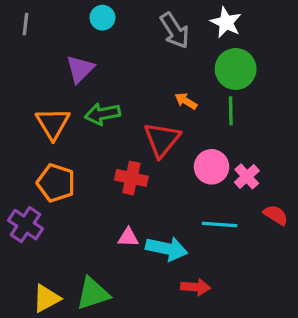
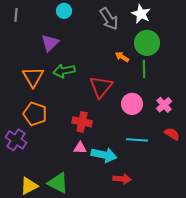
orange arrow: (186, 101) -> (122, 57), moved
pink cross: (247, 176) -> (164, 105), moved
red cross: (131, 178) -> (82, 122), moved
green triangle: (93, 294) -> (58, 183), turned 45

